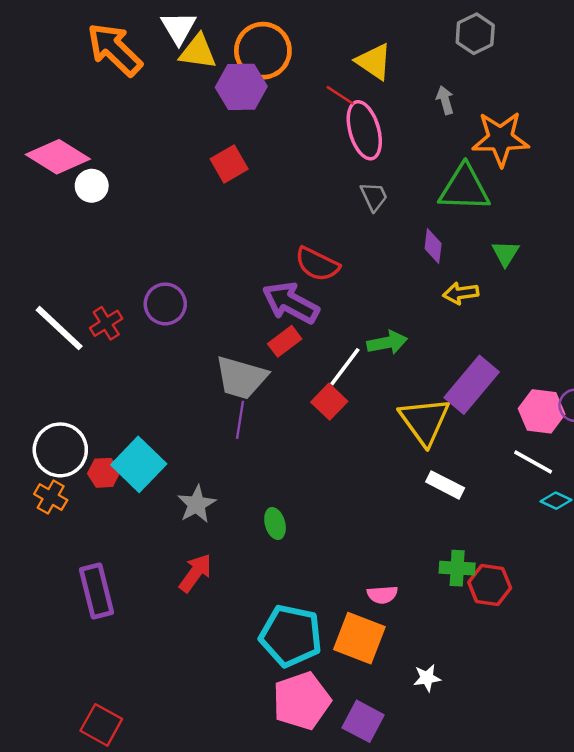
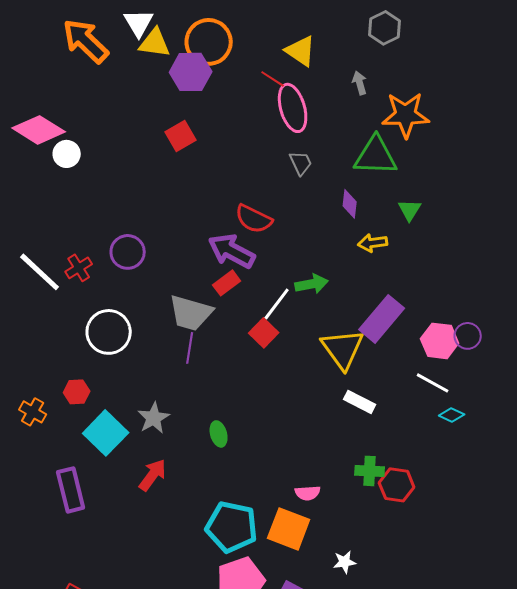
white circle: (60, 450) -> (109, 332), moved
cyan square: (139, 464) -> (106, 433), moved

